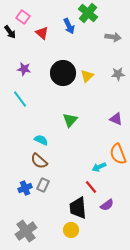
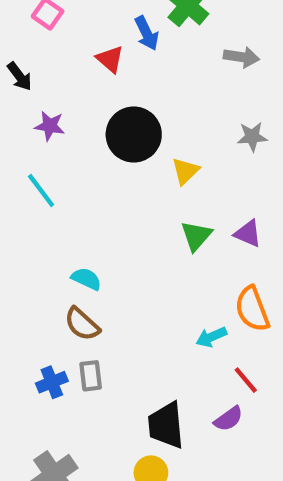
black arrow: (10, 32) -> (20, 76), moved
red triangle: (42, 33) -> (110, 59), moved
yellow triangle: (87, 76) -> (185, 171), moved
green triangle: (70, 120) -> (196, 236), moved
gray rectangle: (43, 185) -> (91, 376), turned -32
red line: (91, 187) -> (246, 380), moved

